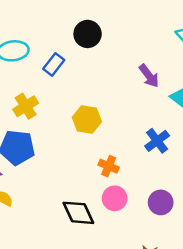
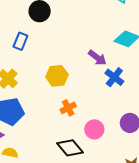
purple arrow: (149, 76) -> (97, 58), moved
orange cross: (109, 166) -> (68, 108), moved, turned -35

